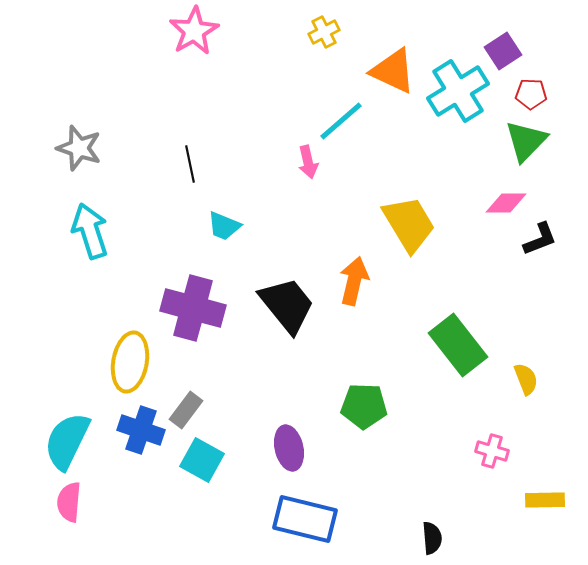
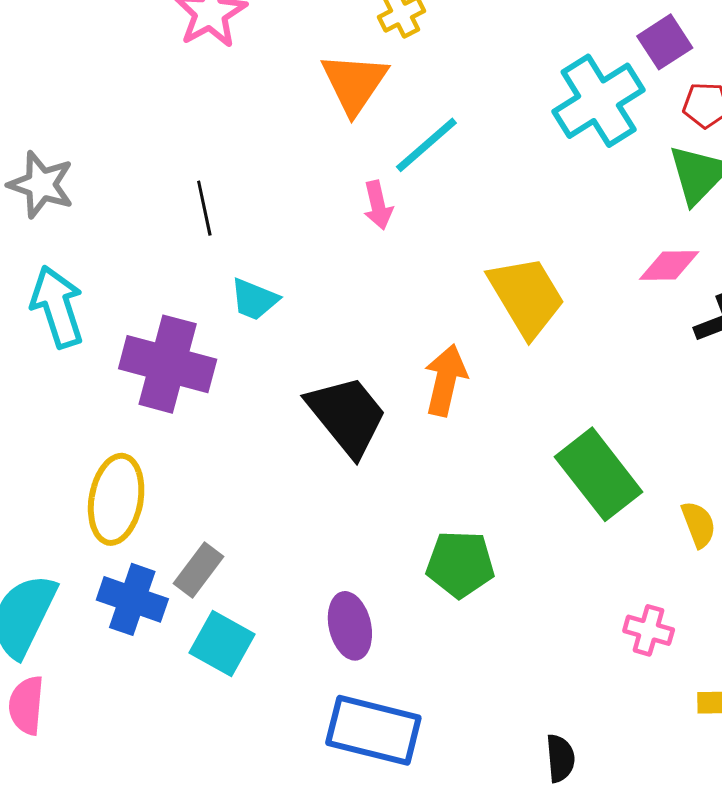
orange triangle: (393, 71) -> (354, 83), moved, turned 39
purple cross: (193, 308) -> (168, 364), moved

